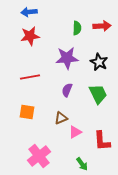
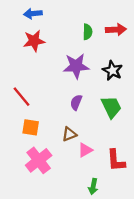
red line: (30, 77) -> (22, 97), moved, turned 60
pink cross: (39, 156) -> (39, 160), moved
green arrow: (82, 164) -> (93, 187), turned 48

